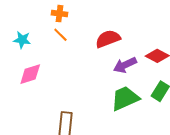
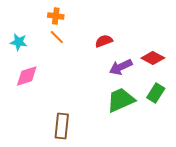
red semicircle: (108, 39) -> (104, 41), size x0.7

